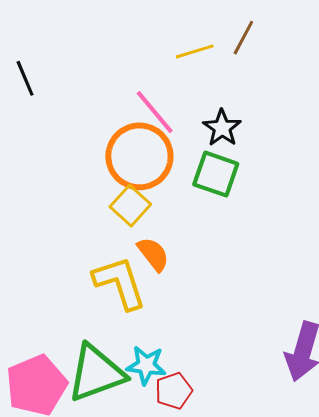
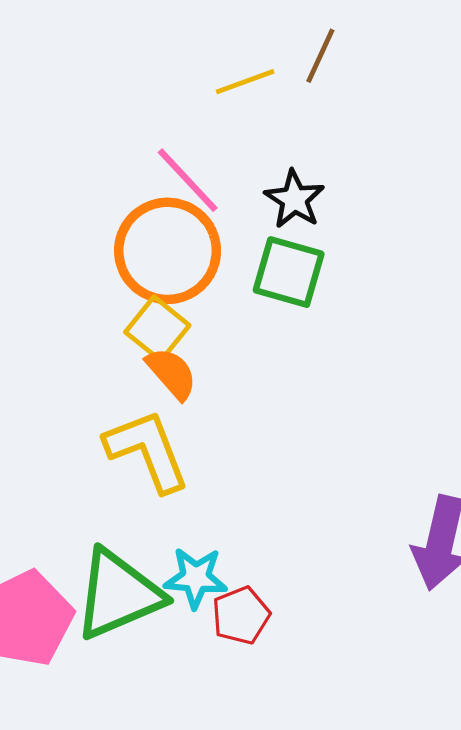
orange semicircle: (153, 254) -> (172, 373), moved

